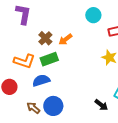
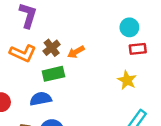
cyan circle: (93, 15) -> (129, 27), moved
orange L-shape: (24, 61) -> (23, 53), moved

